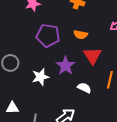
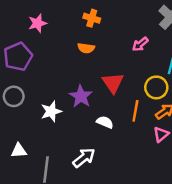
orange semicircle: (81, 35) -> (86, 48), moved
purple pentagon: (48, 36) -> (18, 57), moved, turned -30

